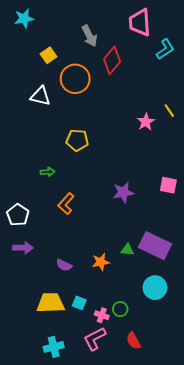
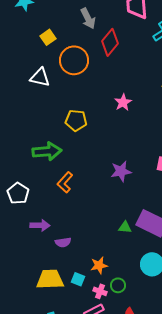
pink star: (146, 122) -> (123, 102), moved
green arrow: (48, 172) -> (47, 151), size x2.0
purple arrow: (23, 248) -> (40, 225), moved
orange star: (101, 262) -> (99, 265), moved
purple semicircle: (64, 265) -> (63, 242), turned -35

